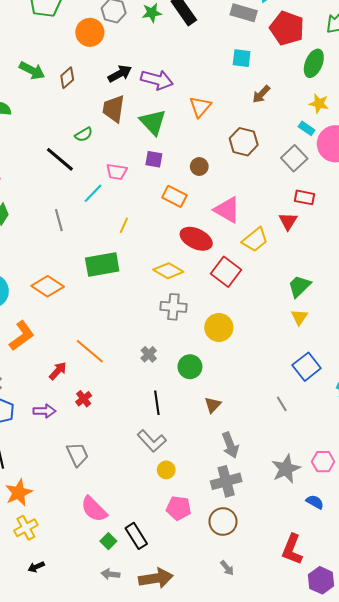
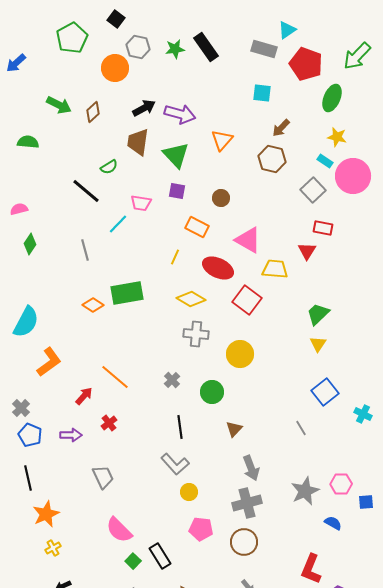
brown hexagon: (244, 142) -> (272, 159), moved
yellow line: (124, 225) -> (175, 257), moved
yellow trapezoid: (255, 240) -> (275, 269), turned -136
orange diamond: (48, 286) -> (93, 305), moved, size x0.7
yellow cross: (26, 528) -> (53, 548), size x0.7

